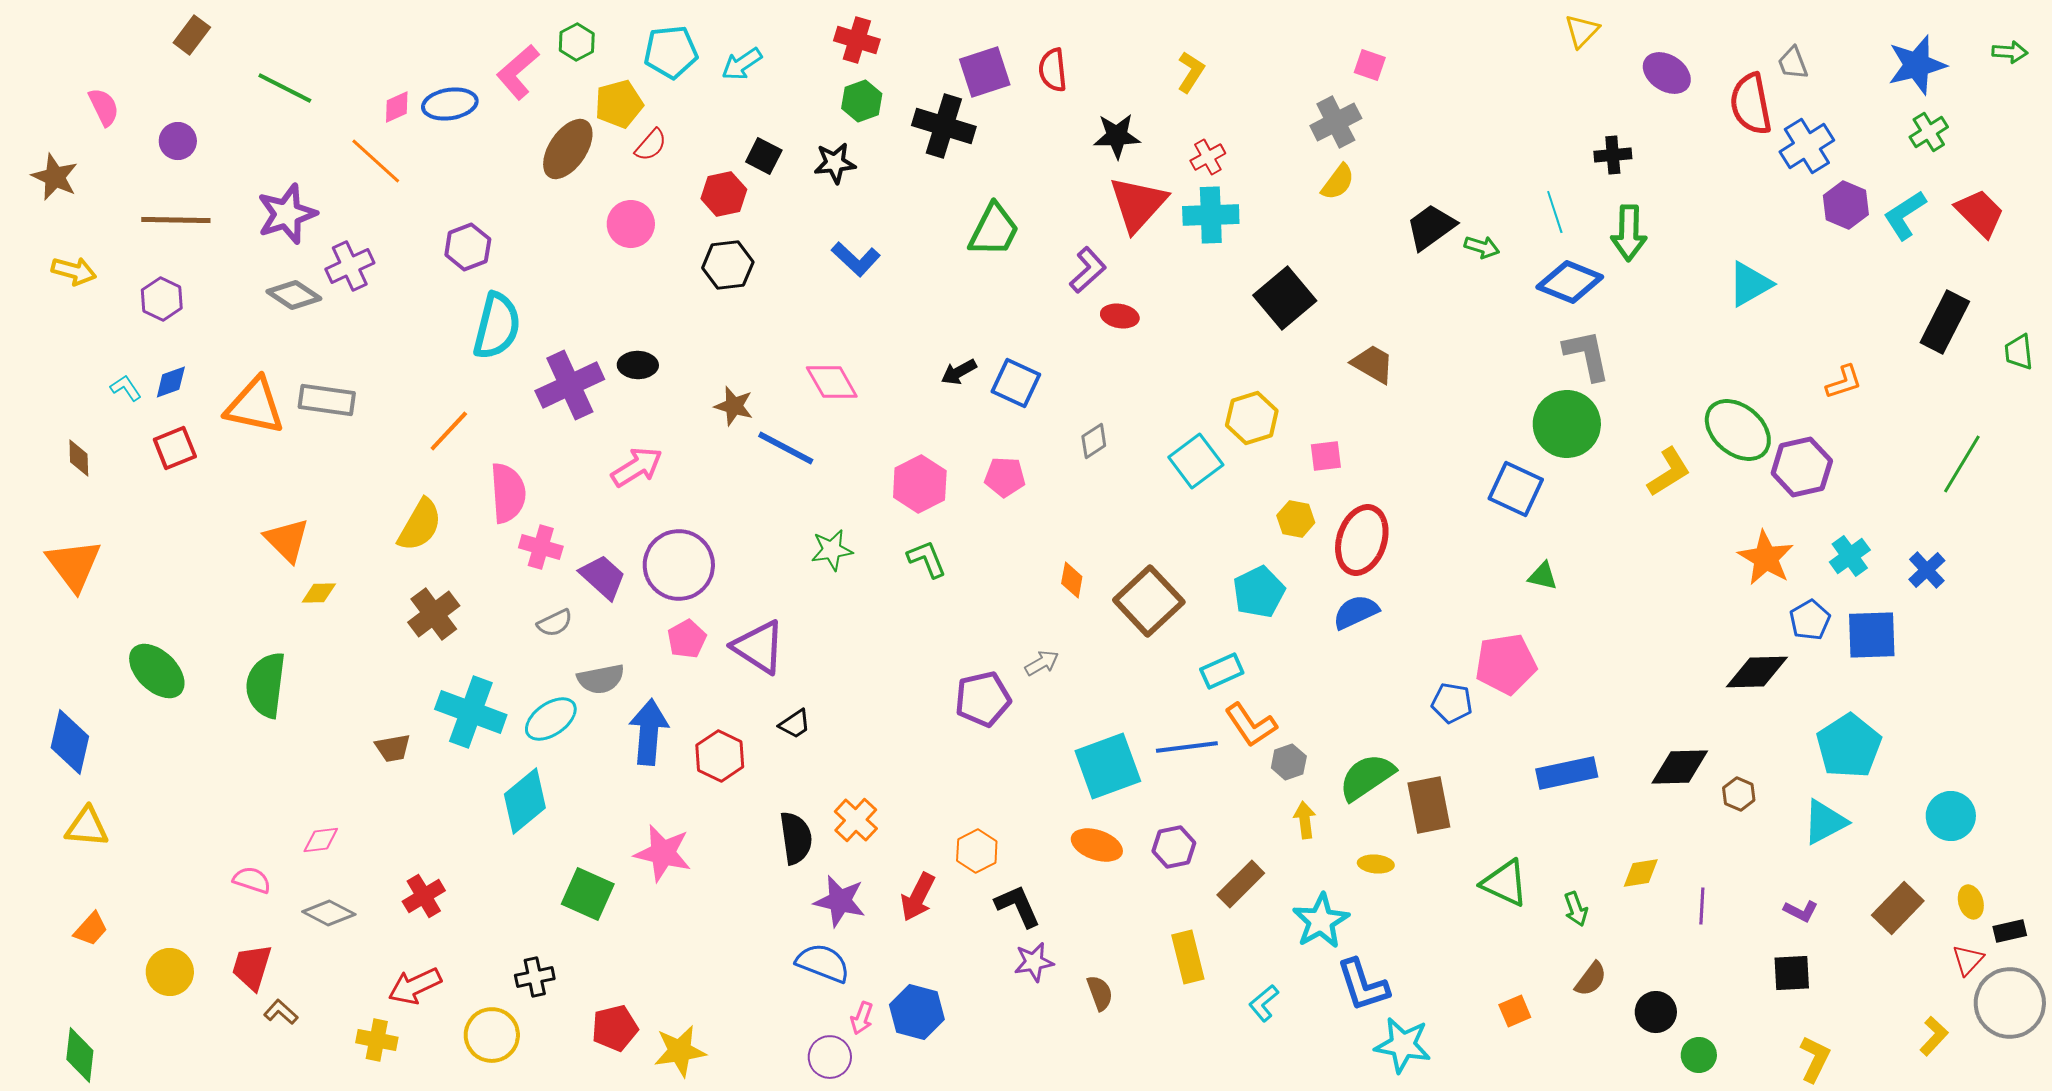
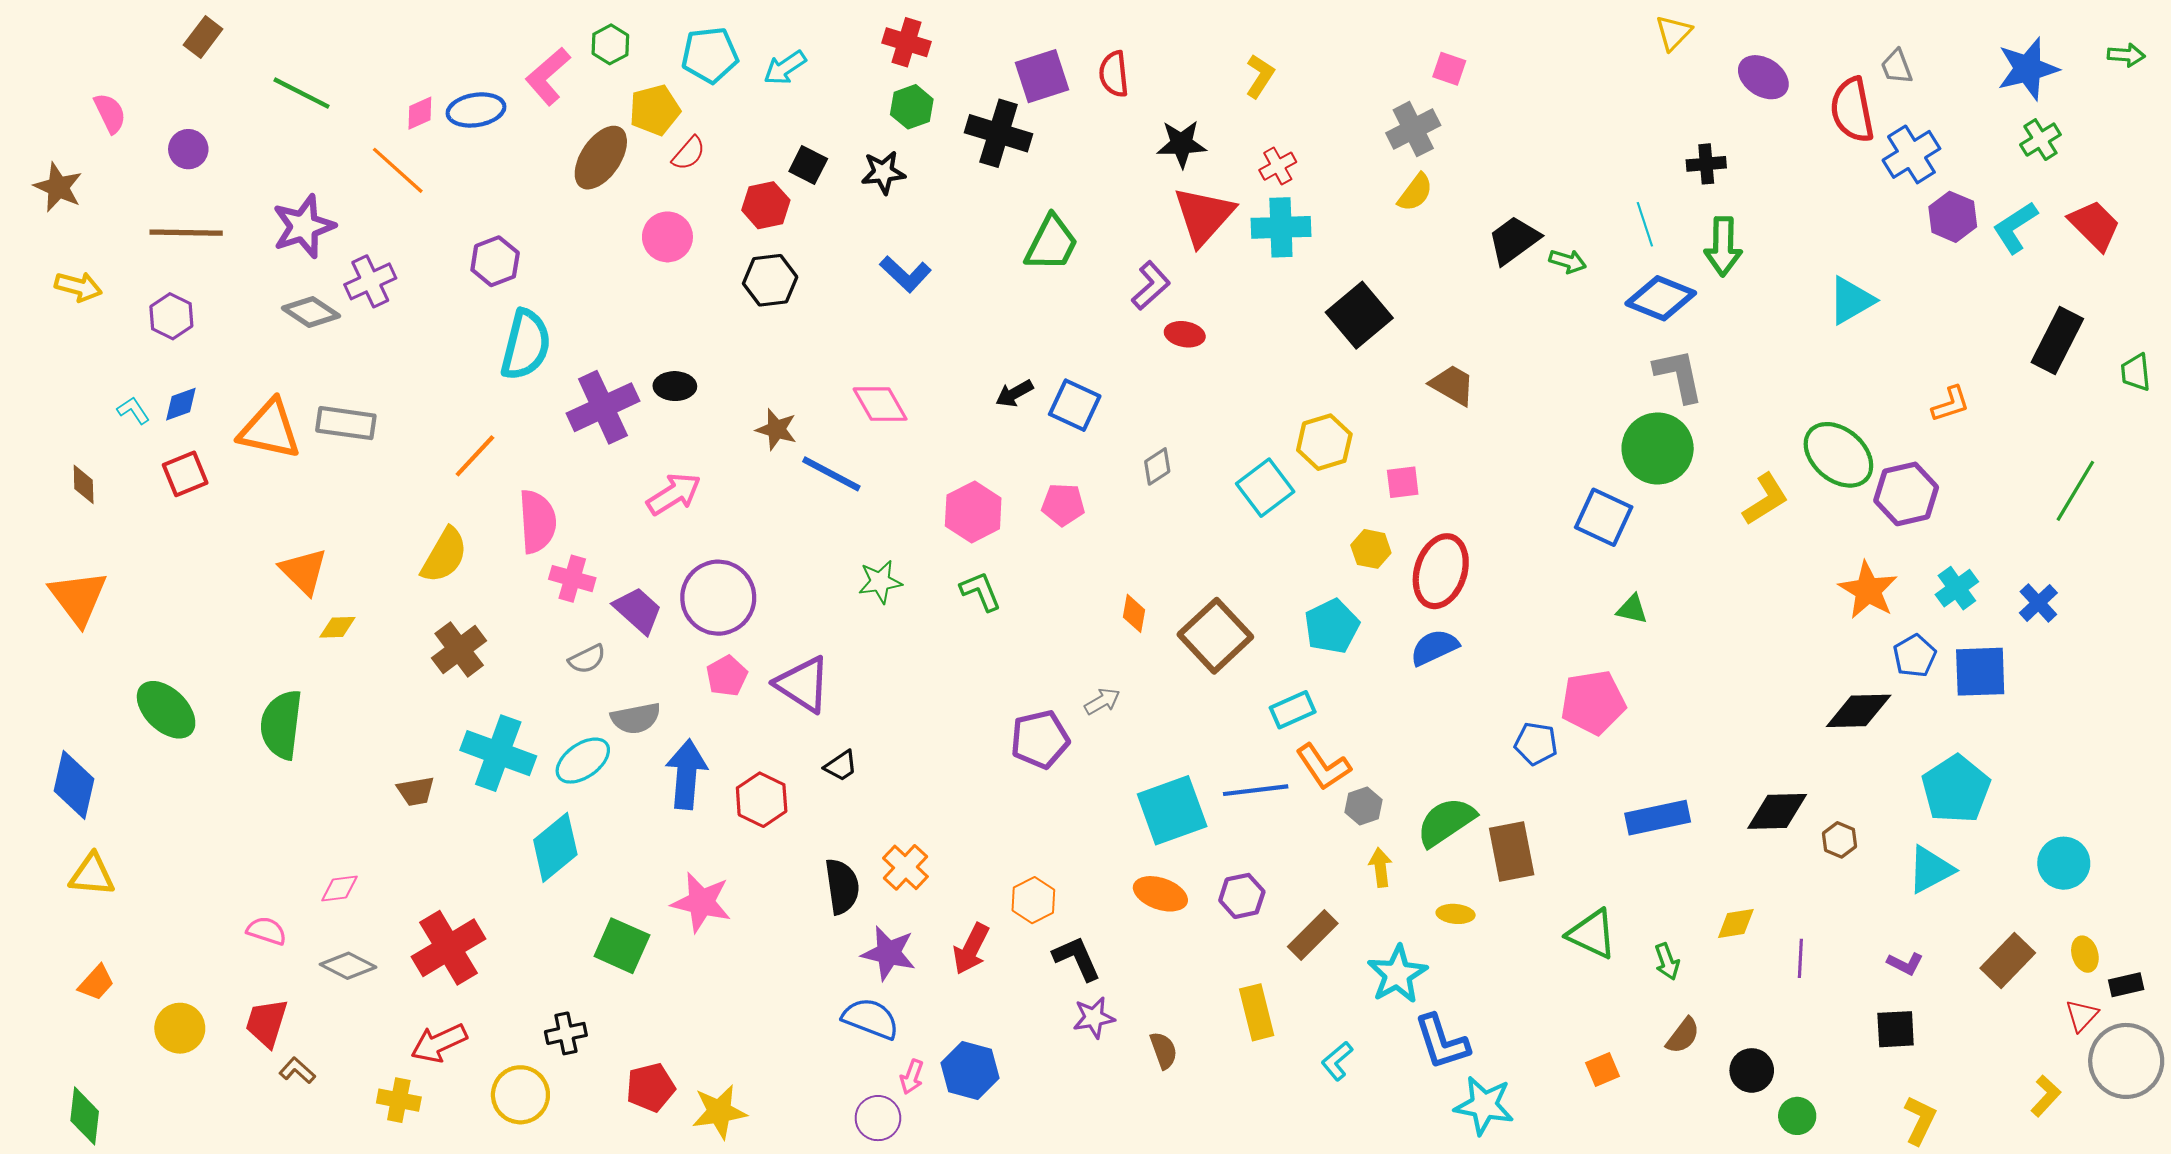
red cross: (424, 896) -> (449, 948), size x1.6

